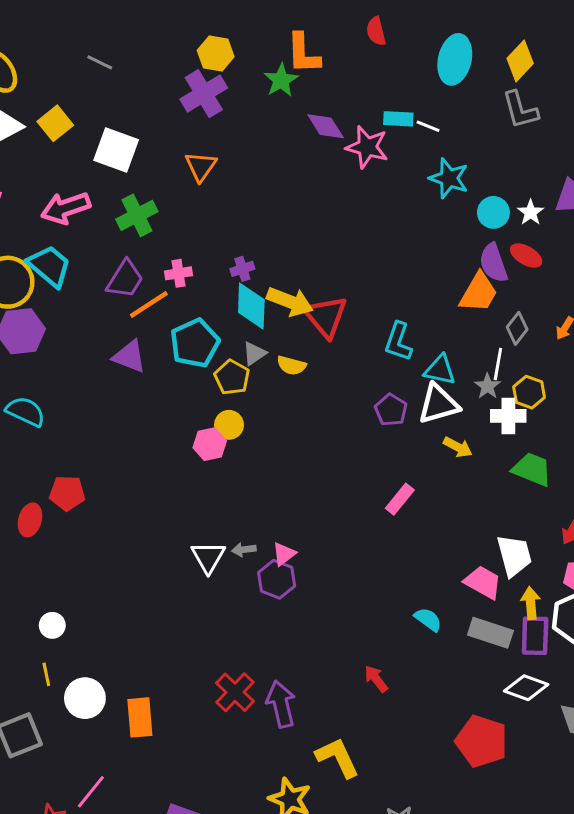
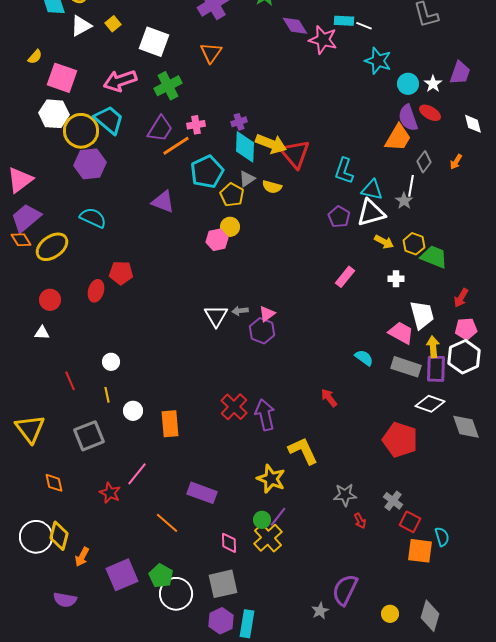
yellow square: (55, 123) -> (113, 24), size x0.7
purple triangle: (130, 356) -> (163, 202), moved
yellow hexagon: (529, 392) -> (414, 244), moved
white cross: (508, 416) -> (396, 279), moved, size x0.7
white circle: (85, 698) -> (133, 411), size x0.7

